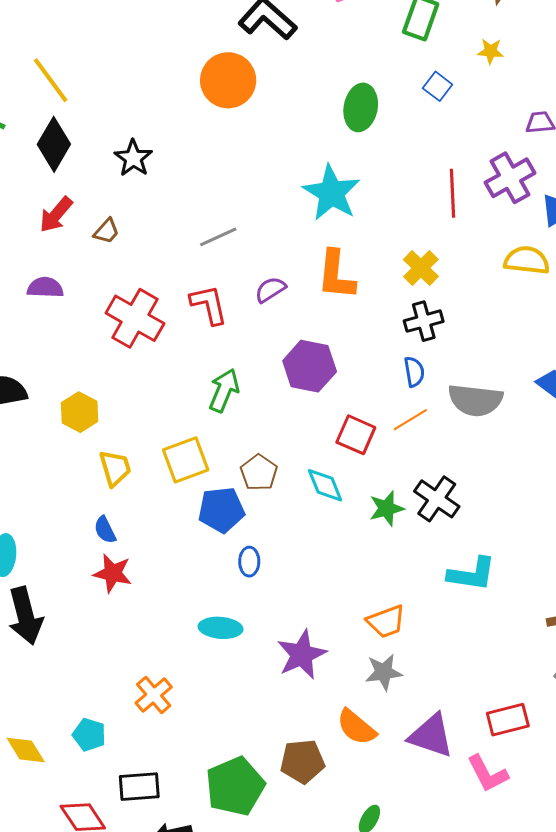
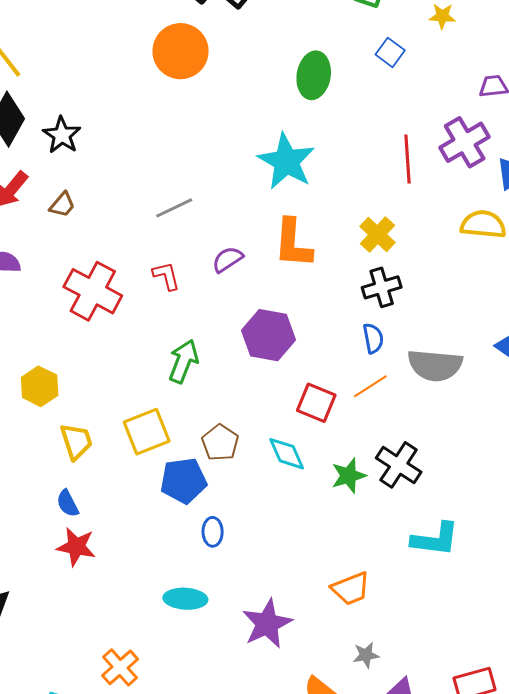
black star: (133, 158) -> (62, 135), moved
red L-shape: (209, 305) -> (166, 276), size x0.7
gray star: (384, 672) -> (366, 655), moved, size x0.7

